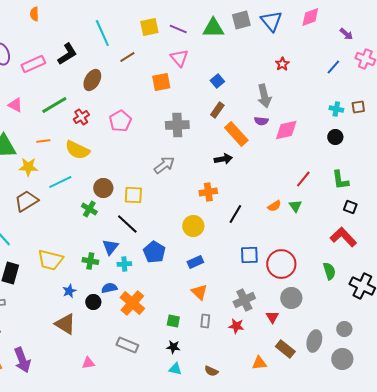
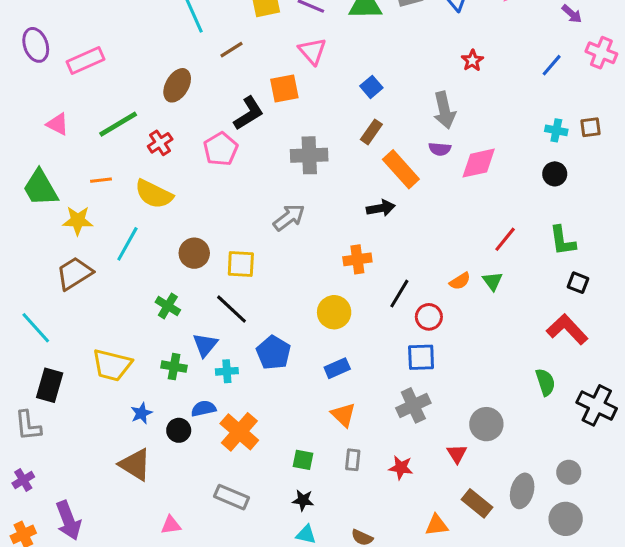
black L-shape: (67, 54) -> (249, 113), moved
cyan line: (60, 182) -> (127, 244), turned -35
green cross: (89, 209) -> (168, 306), moved
red circle: (281, 264) -> (429, 317), moved, size x0.6
gray cross: (244, 300) -> (413, 405), moved

